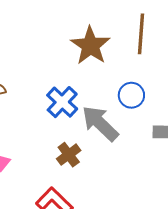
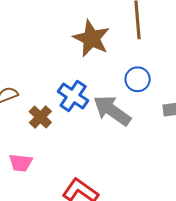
brown cross: (69, 155) -> (40, 117), moved

